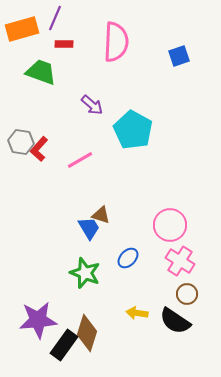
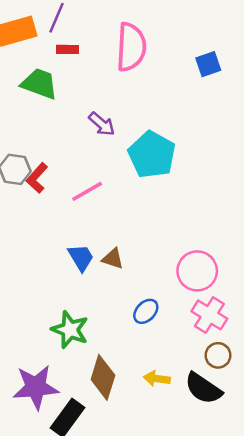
blue trapezoid: (89, 228) -> (81, 257), moved
green star: (85, 273) -> (70, 330), moved
brown diamond: (87, 333) -> (103, 377), moved

